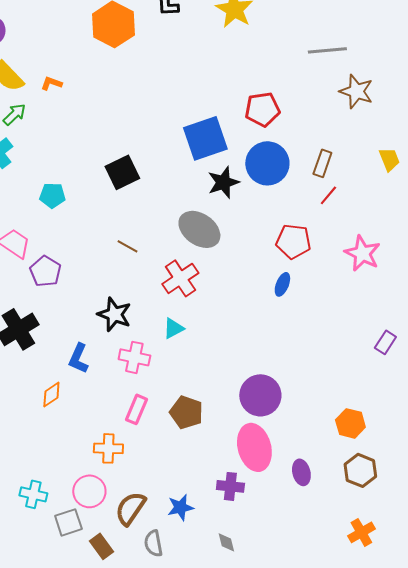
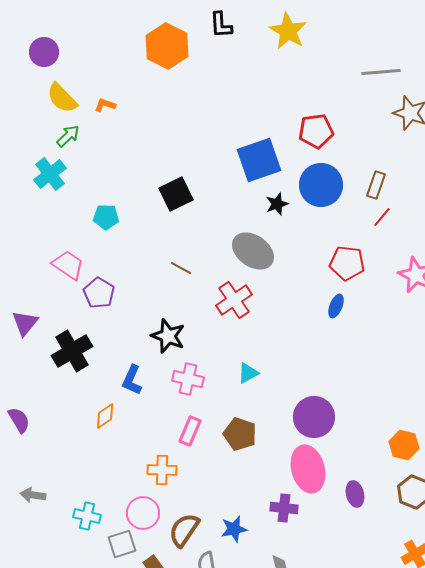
black star: (223, 182) -> (277, 204), size x0.7
cyan triangle: (173, 328) -> (248, 373), moved

